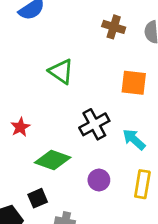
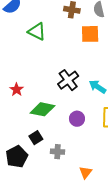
green triangle: (61, 71) -> (37, 31), moved
orange square: (134, 83) -> (90, 34), moved

